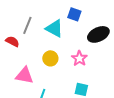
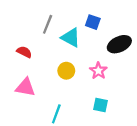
gray line: (27, 25) -> (48, 24), moved
pink triangle: (24, 75) -> (25, 87), moved

